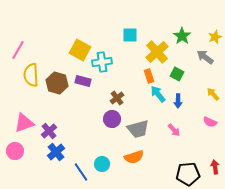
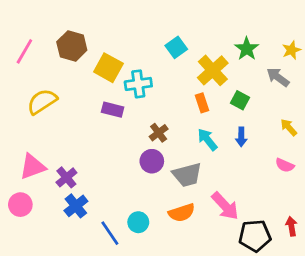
cyan square: (130, 35) -> (176, 47), turned -35
pink line: (18, 50) -> (24, 51), moved
yellow semicircle: (31, 75) -> (42, 102), turned 60
brown hexagon: (57, 83) -> (72, 46), moved
cyan arrow: (158, 94) -> (207, 140), moved
pink arrow: (174, 130) -> (225, 206), moved, size x1.6

